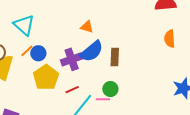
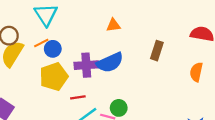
orange triangle: (87, 27) -> (113, 25), moved, turned -40
brown rectangle: (115, 57) -> (157, 51), moved

